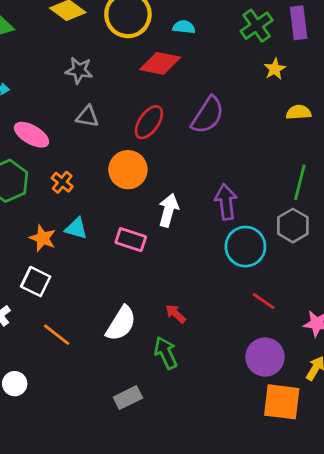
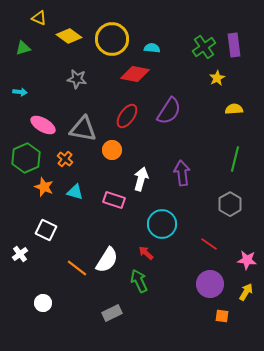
gray triangle: (87, 117) -> (83, 129), moved, size x1.6
orange circle: (128, 170) -> (112, 150), size x0.7
gray hexagon: (293, 226) -> (230, 204), moved
orange star: (43, 238) -> (44, 187), moved
cyan circle: (245, 247) -> (162, 224), moved
orange line: (57, 335) -> (77, 268), moved
white circle: (15, 384) -> (43, 303), moved
orange square: (282, 402) -> (222, 316), size x0.5

